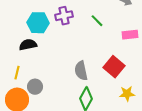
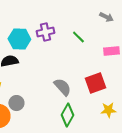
red square: (114, 67) -> (95, 83), turned 30
gray semicircle: (81, 71) -> (62, 87), turned 150

